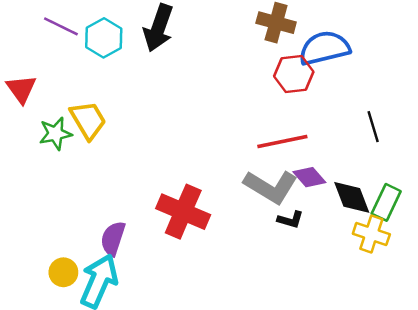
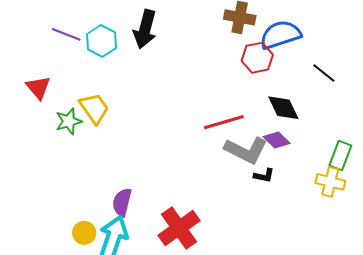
black line: (373, 127) -> (324, 73), moved, turned -30
red line: (282, 141) -> (224, 122), moved
black diamond: (352, 197) -> (283, 108), moved
red cross: (183, 212) -> (179, 228), moved, turned 36

